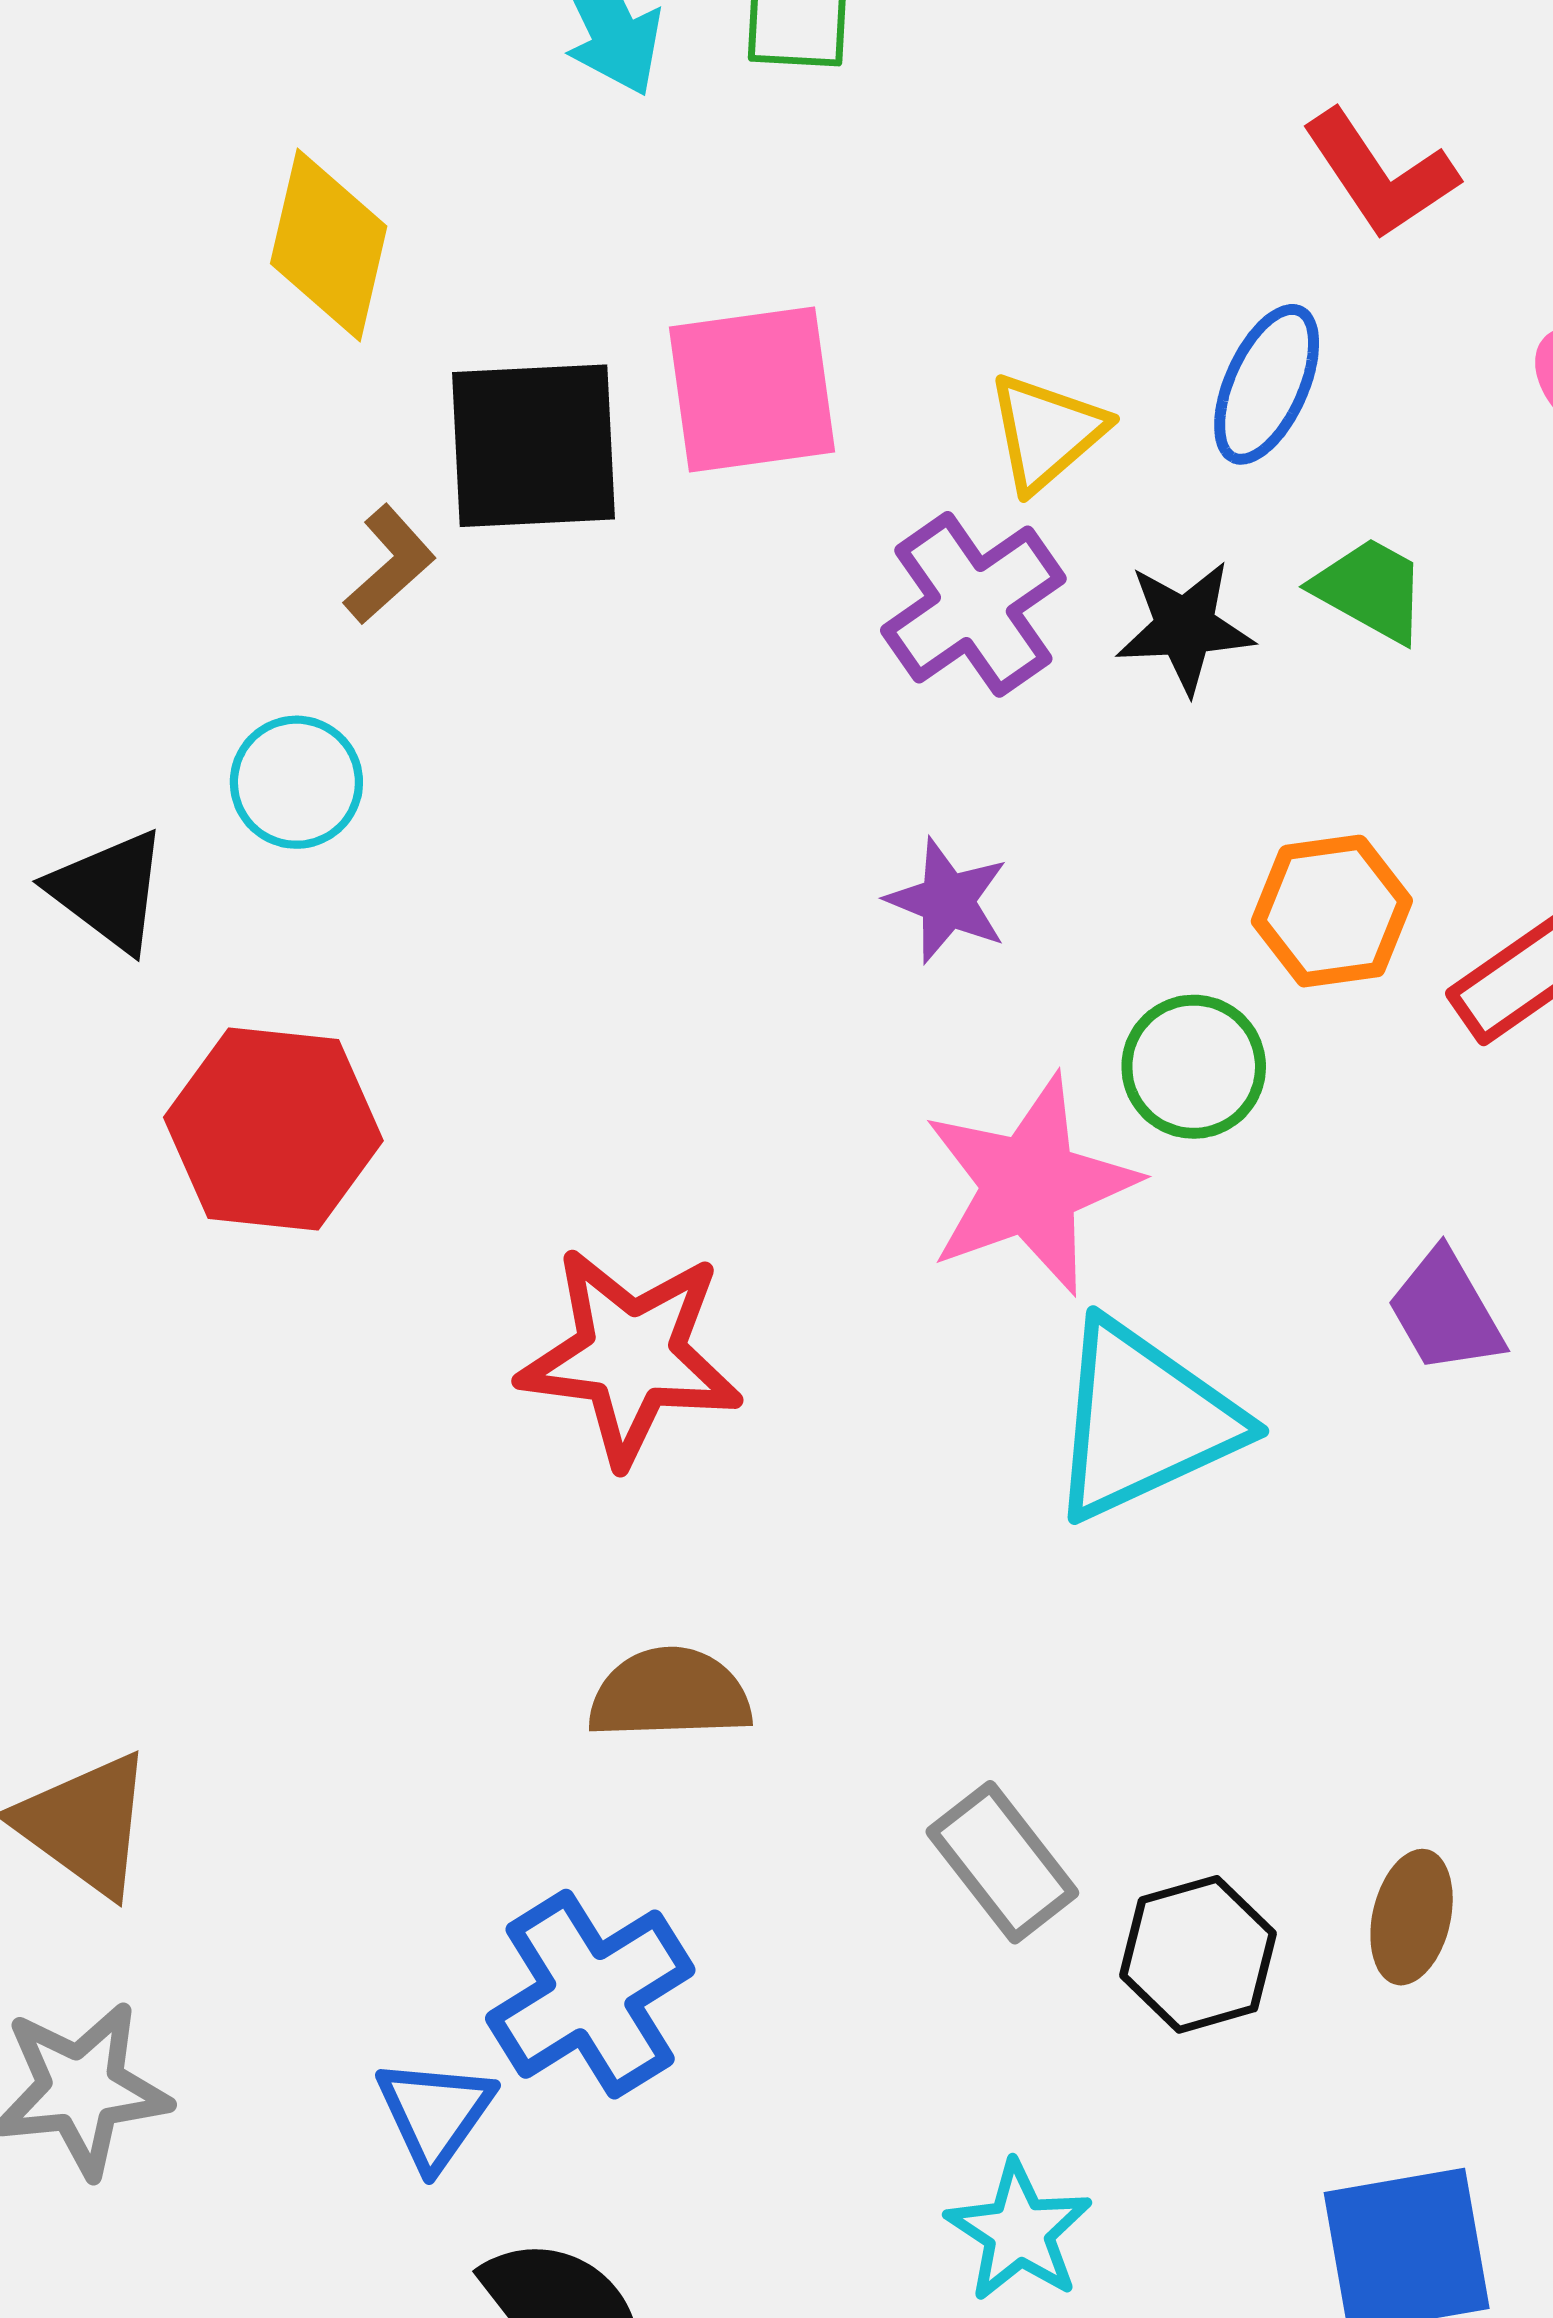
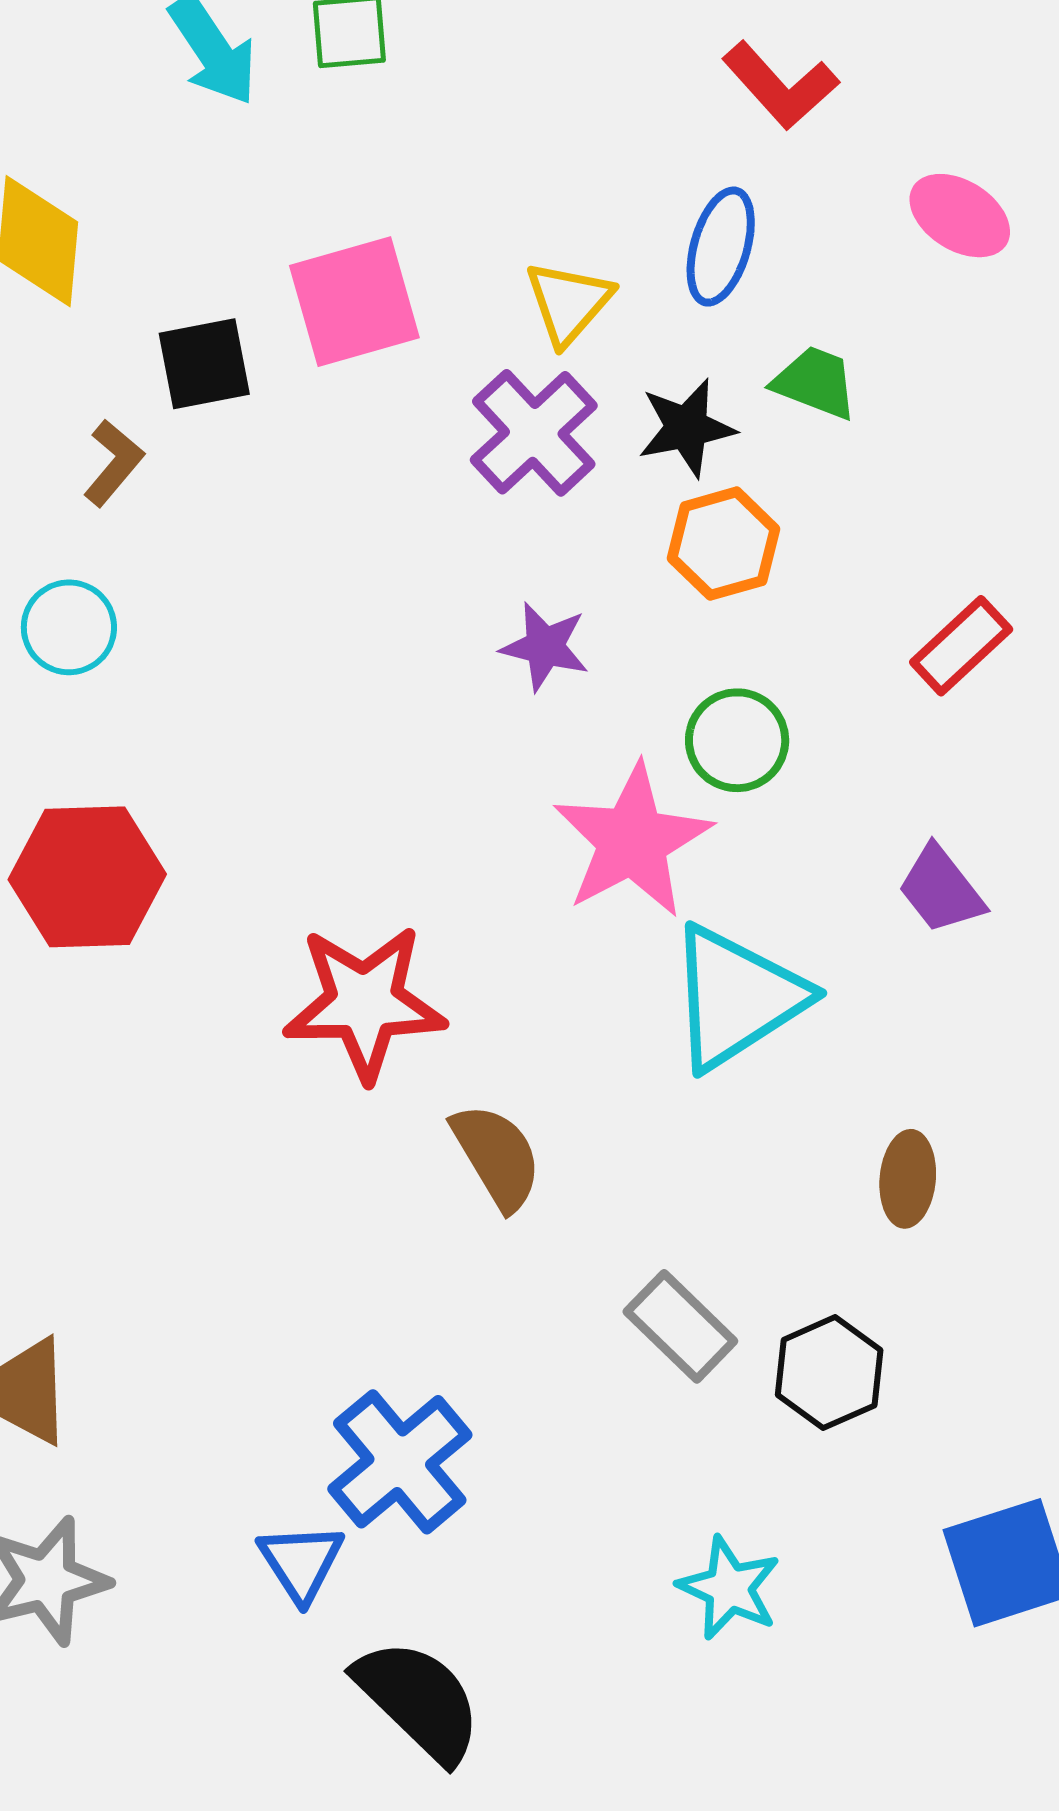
black square: (534, 446) -> (204, 364), size x0.7
orange hexagon: (1332, 911) -> (724, 544), moved
brown semicircle: (670, 1694) -> (497, 1156), moved, turned 69
brown ellipse: (1412, 1917) -> (908, 1179), moved

